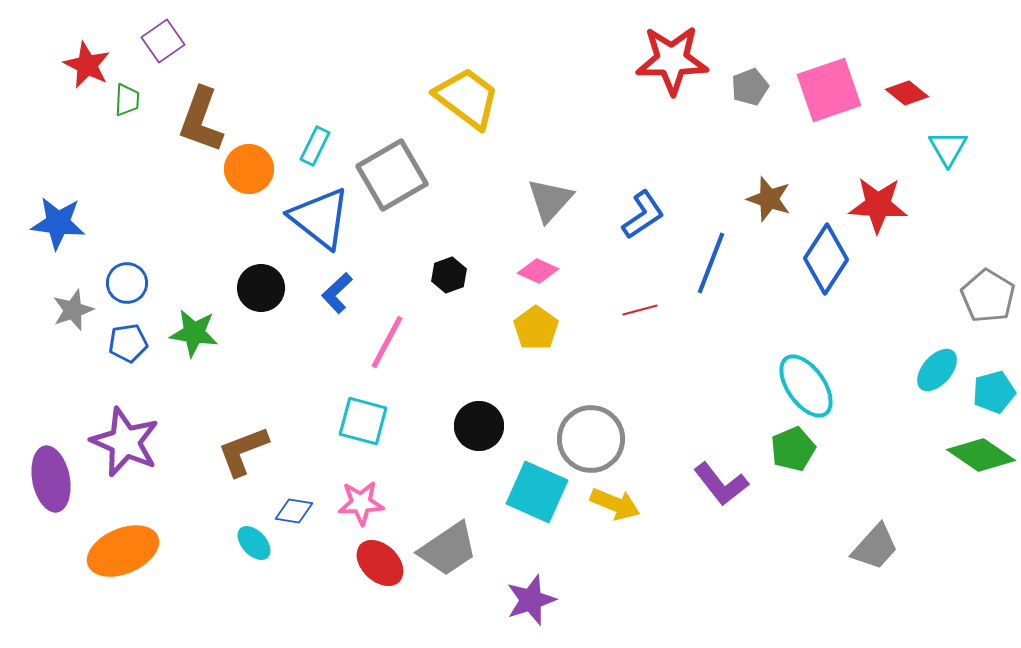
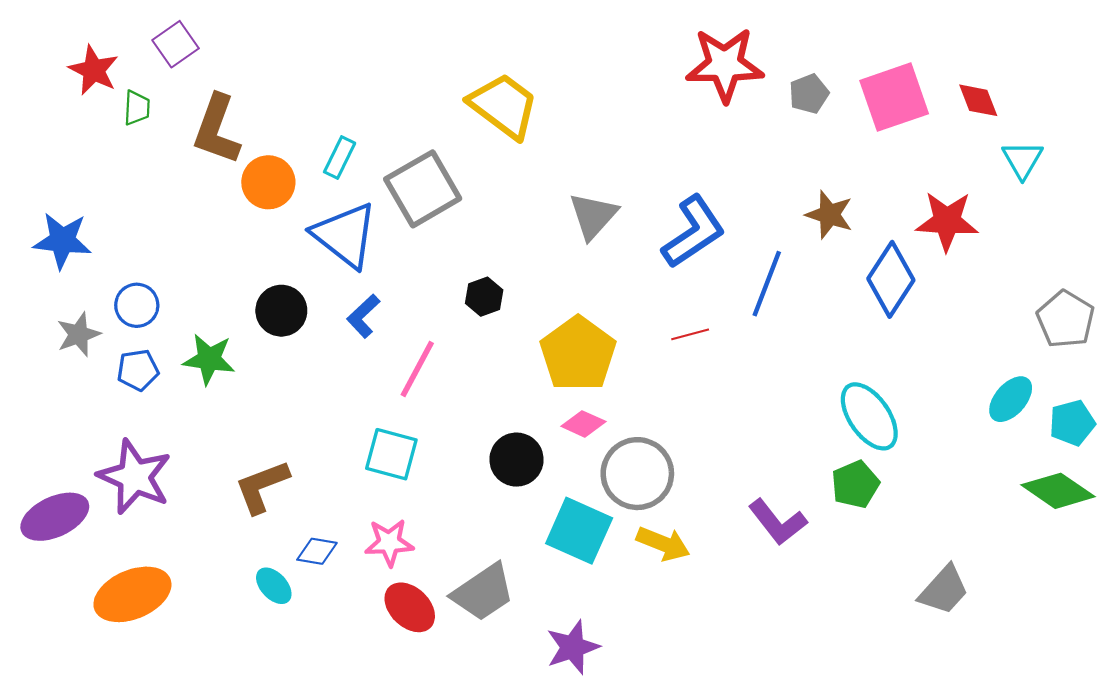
red diamond: (907, 93) -> (978, 100), turned 30
blue L-shape: (643, 215) -> (693, 232), size x1.4
pink diamond: (538, 271) -> (583, 424), moved
yellow pentagon: (536, 328) -> (578, 354), size x1.6
purple ellipse: (51, 479) -> (55, 517), turned 76

